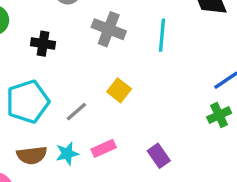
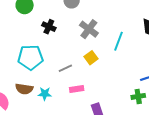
yellow square: (119, 90) -> (91, 58), moved
gray line: (76, 112) -> (65, 68), moved
pink rectangle: (104, 148) -> (77, 89), moved

